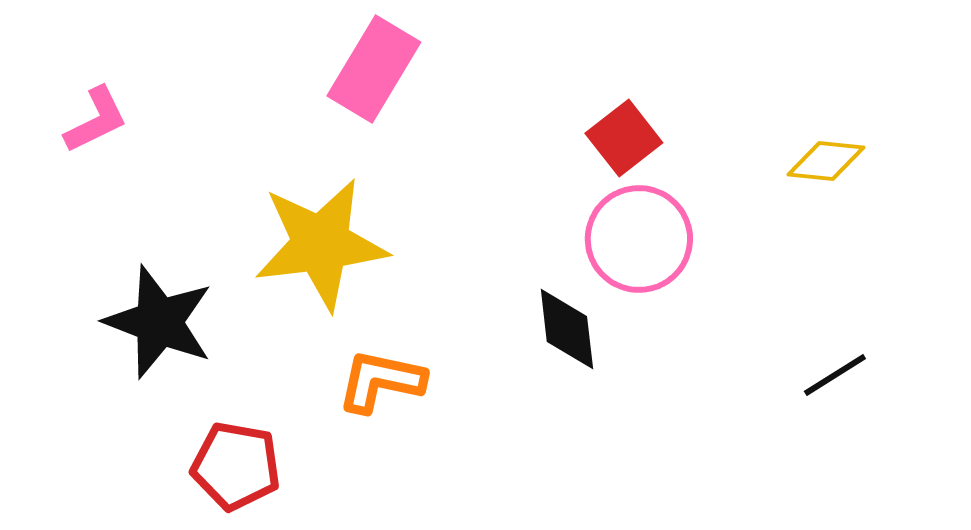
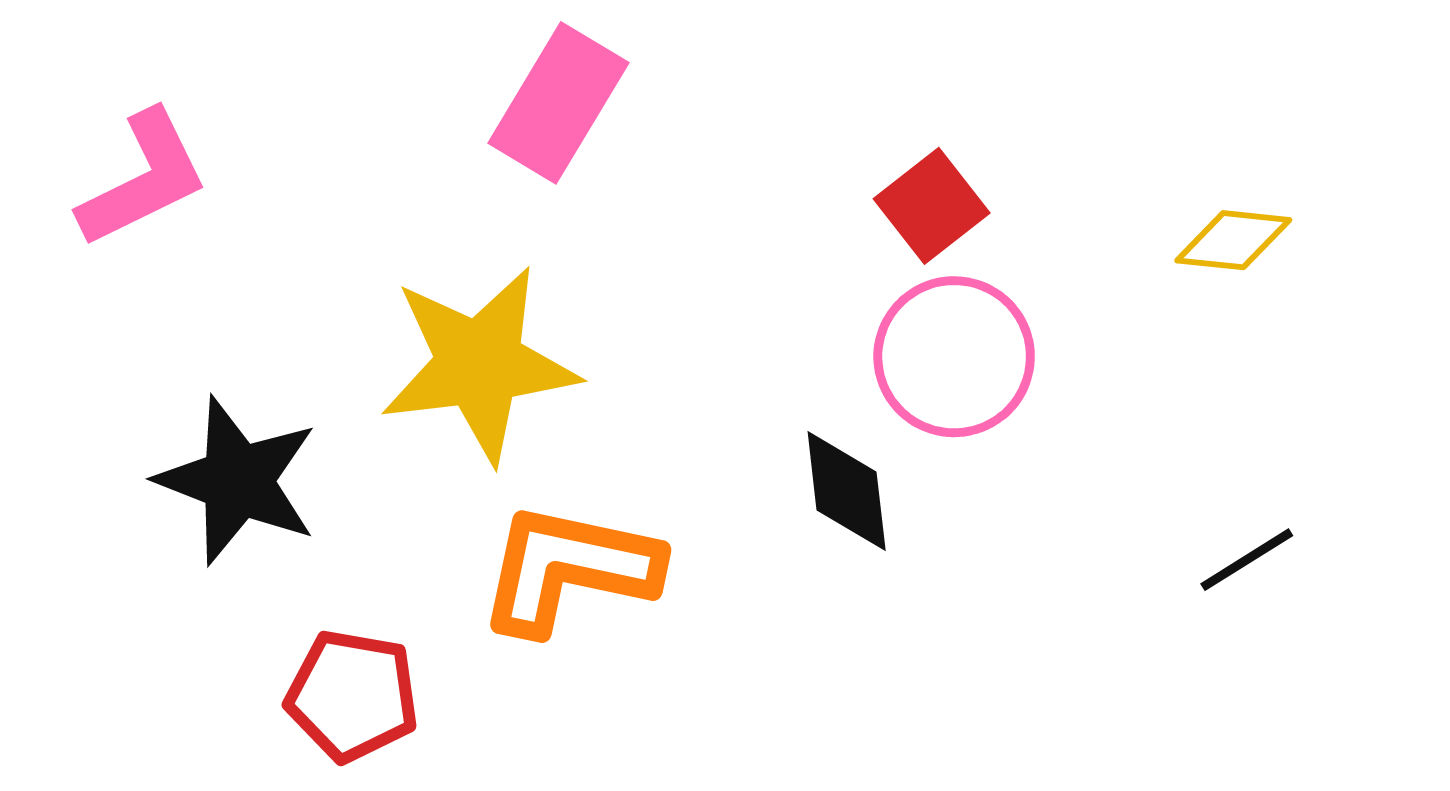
pink L-shape: (96, 120) -> (143, 179), size x1.4
orange L-shape: (381, 381) -> (569, 569), size x1.4

